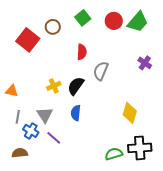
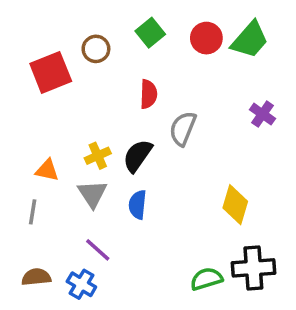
red square: (28, 40) -> (51, 72), turned 30
orange triangle: (12, 91) -> (47, 170), moved
gray triangle: (45, 115) -> (92, 194), moved
blue cross: (31, 131) -> (81, 284), moved

